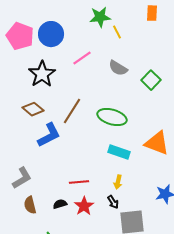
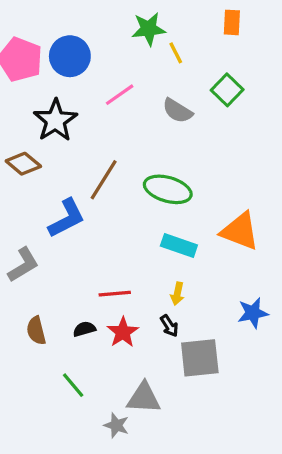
green square: (151, 80) -> (227, 90), moved
brown diamond: (33, 109) -> (23, 164), moved
gray L-shape: (22, 178) -> (23, 265), moved

